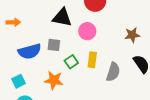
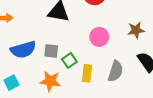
pink circle: (87, 31) -> (99, 37), moved
gray square: (54, 45) -> (51, 51), moved
yellow rectangle: (92, 60) -> (87, 73), moved

